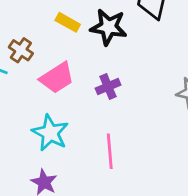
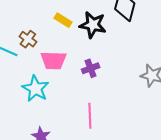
pink trapezoid: (57, 78) -> (53, 60), turned 32
cyan star: (50, 133) -> (35, 89), moved

